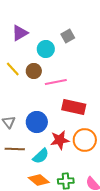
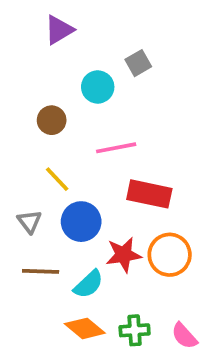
purple triangle: (20, 33) -> (59, 30), moved
yellow line: (13, 69) -> (57, 179), moved
brown circle: (34, 71) -> (52, 120), moved

